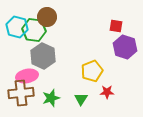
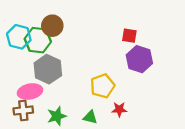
brown cross: (21, 93) -> (23, 110), size x0.7
green triangle: (81, 99) -> (90, 117), turned -48

